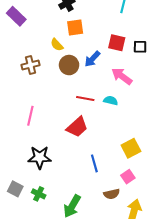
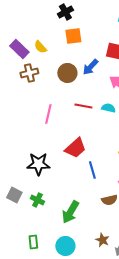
purple rectangle: (16, 16) -> (19, 49), moved
yellow semicircle: (57, 45) -> (40, 47), moved
pink line: (30, 116) -> (48, 114), moved
red trapezoid: (77, 127) -> (75, 148), moved

